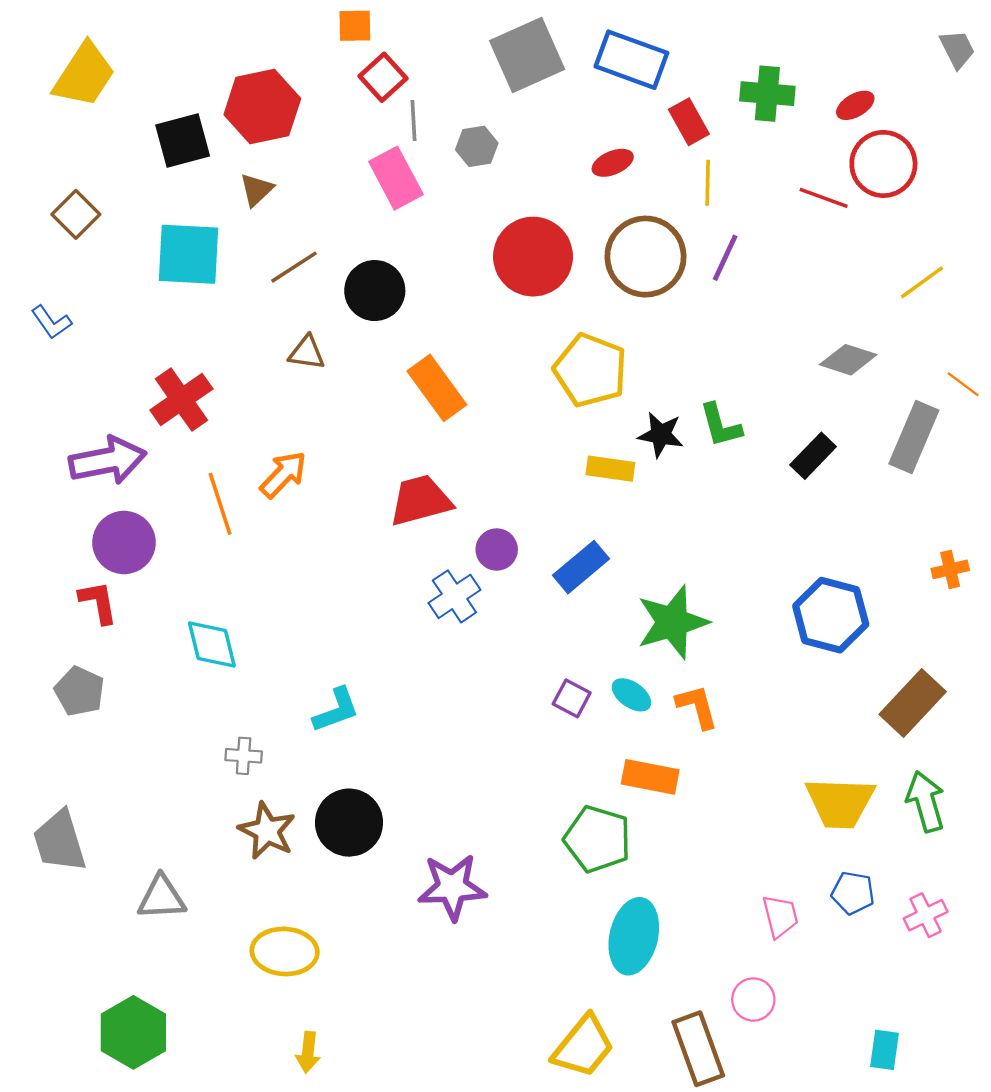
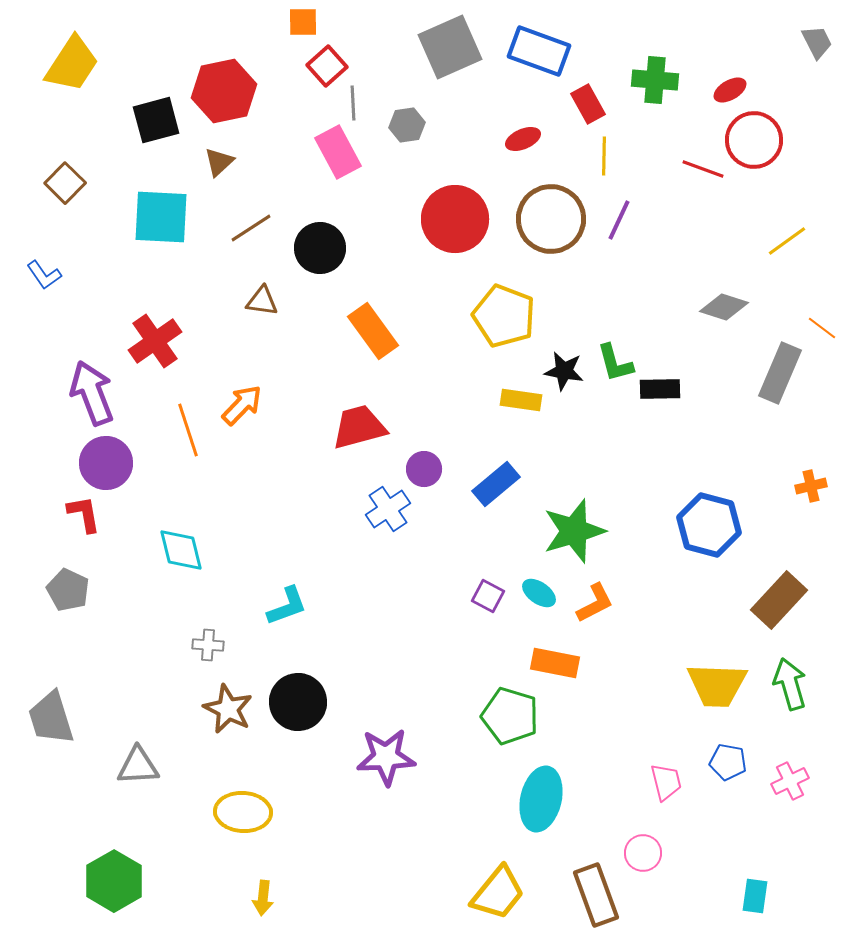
black rectangle: (813, 456) -> (660, 389), moved, turned 45
purple arrow: (108, 460) -> (92, 393), turned -100
orange L-shape: (697, 707) -> (595, 603), turned 78

